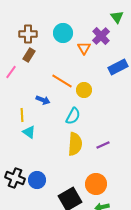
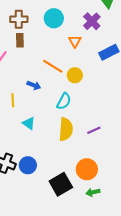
orange triangle: (84, 48) -> (75, 41), moved
brown rectangle: (29, 55) -> (20, 40), turned -32
cyan triangle: (29, 132) -> (29, 123), moved

